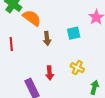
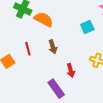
brown arrow: (47, 39) -> (53, 47), moved

